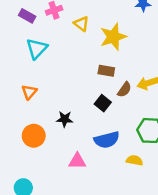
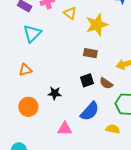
brown semicircle: (124, 90) -> (106, 83), moved, turned 88
orange triangle: (29, 92) -> (25, 70), turned 32
black square: (103, 103) -> (87, 80), turned 32
blue semicircle: (107, 140) -> (90, 111), turned -35

